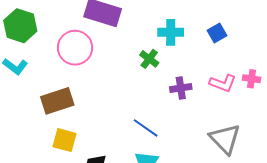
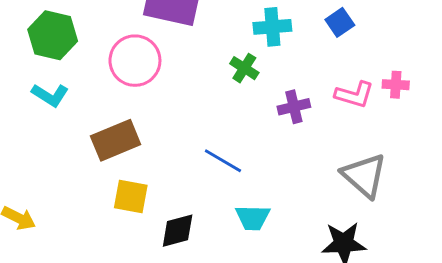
blue line: (146, 128) -> (223, 161), moved

